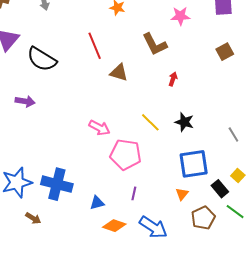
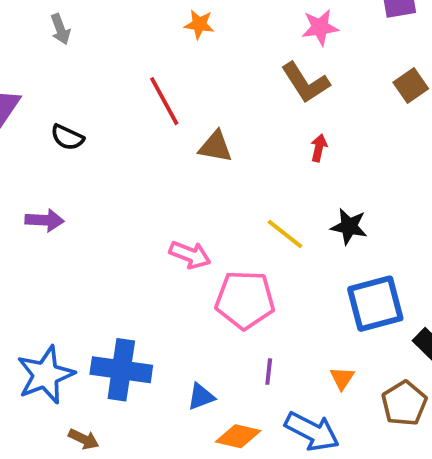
brown L-shape: (155, 44) -> (305, 83), moved
black semicircle: (42, 59) -> (67, 137), size x0.6
orange triangle: (182, 194) -> (342, 378), moved

